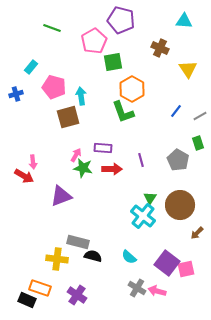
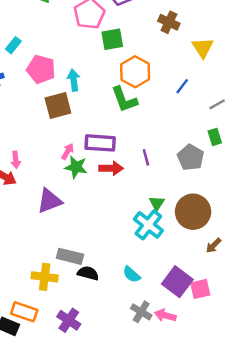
blue line: (176, 111) -> (182, 86), moved
purple rectangle: (103, 148) -> (100, 143), size x1.4

